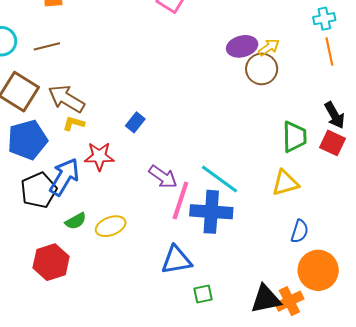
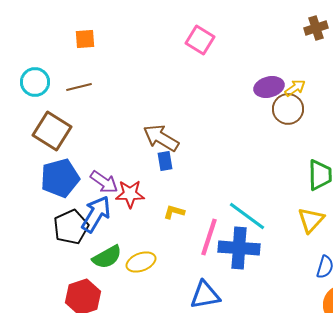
brown arrow: (66, 99) -> (161, 138), moved
blue rectangle: (135, 122) -> (165, 161), turned -48
yellow L-shape: (74, 123) -> (174, 212), moved
purple arrow: (163, 177) -> (104, 182), moved
yellow triangle: (285, 183) -> (311, 220), turned -32
green semicircle: (76, 221) -> (107, 257), size x1.4

